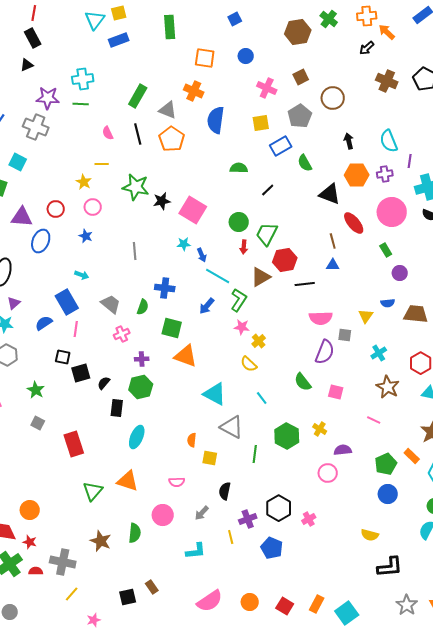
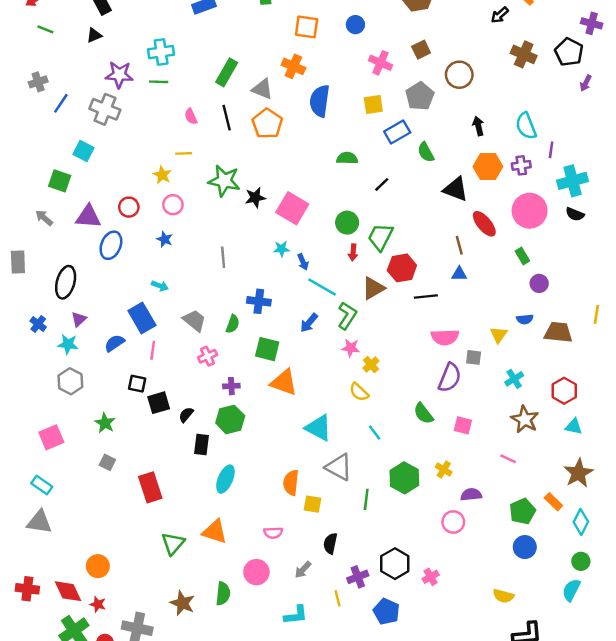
orange semicircle: (192, 440) -> (291, 483), size x1.5

